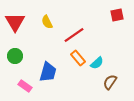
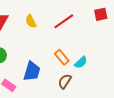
red line: (74, 35) -> (64, 21), moved
brown semicircle: (110, 82) -> (65, 81), moved

